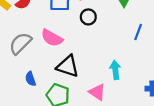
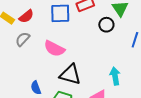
black circle: (88, 17) -> (106, 25), moved
gray semicircle: (20, 43) -> (23, 39), moved, size x0.7

